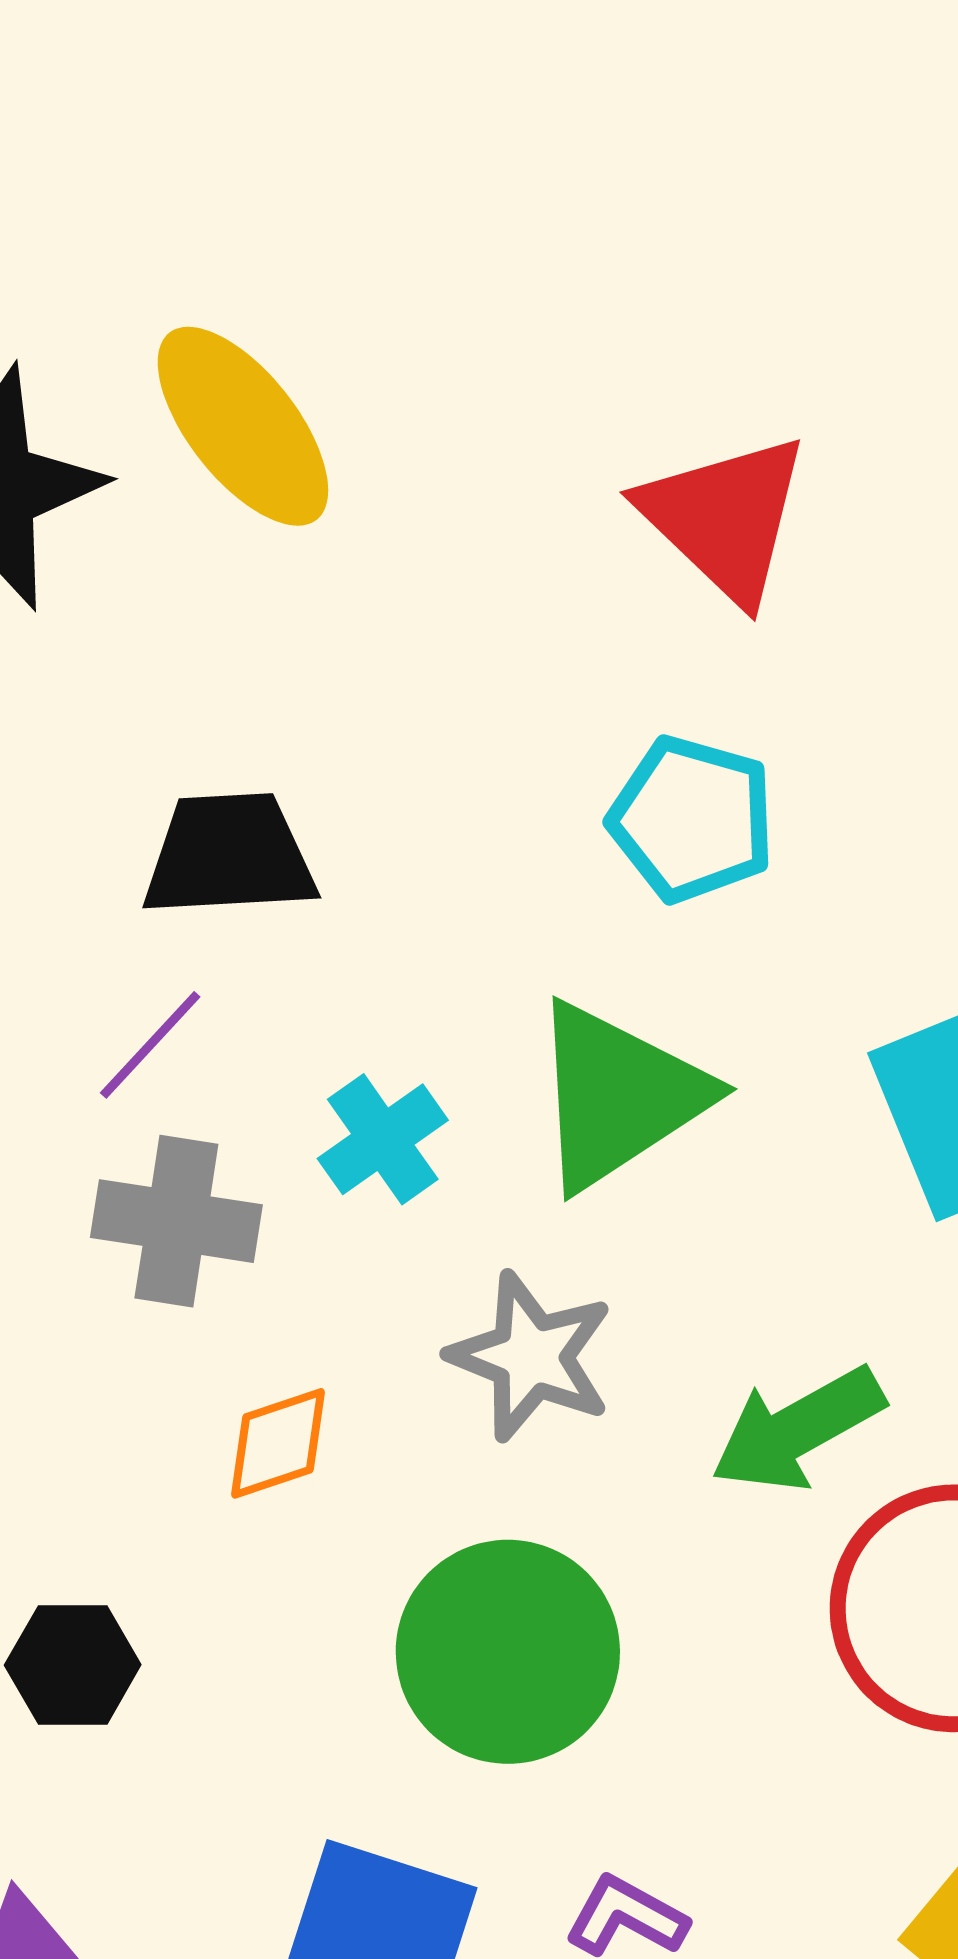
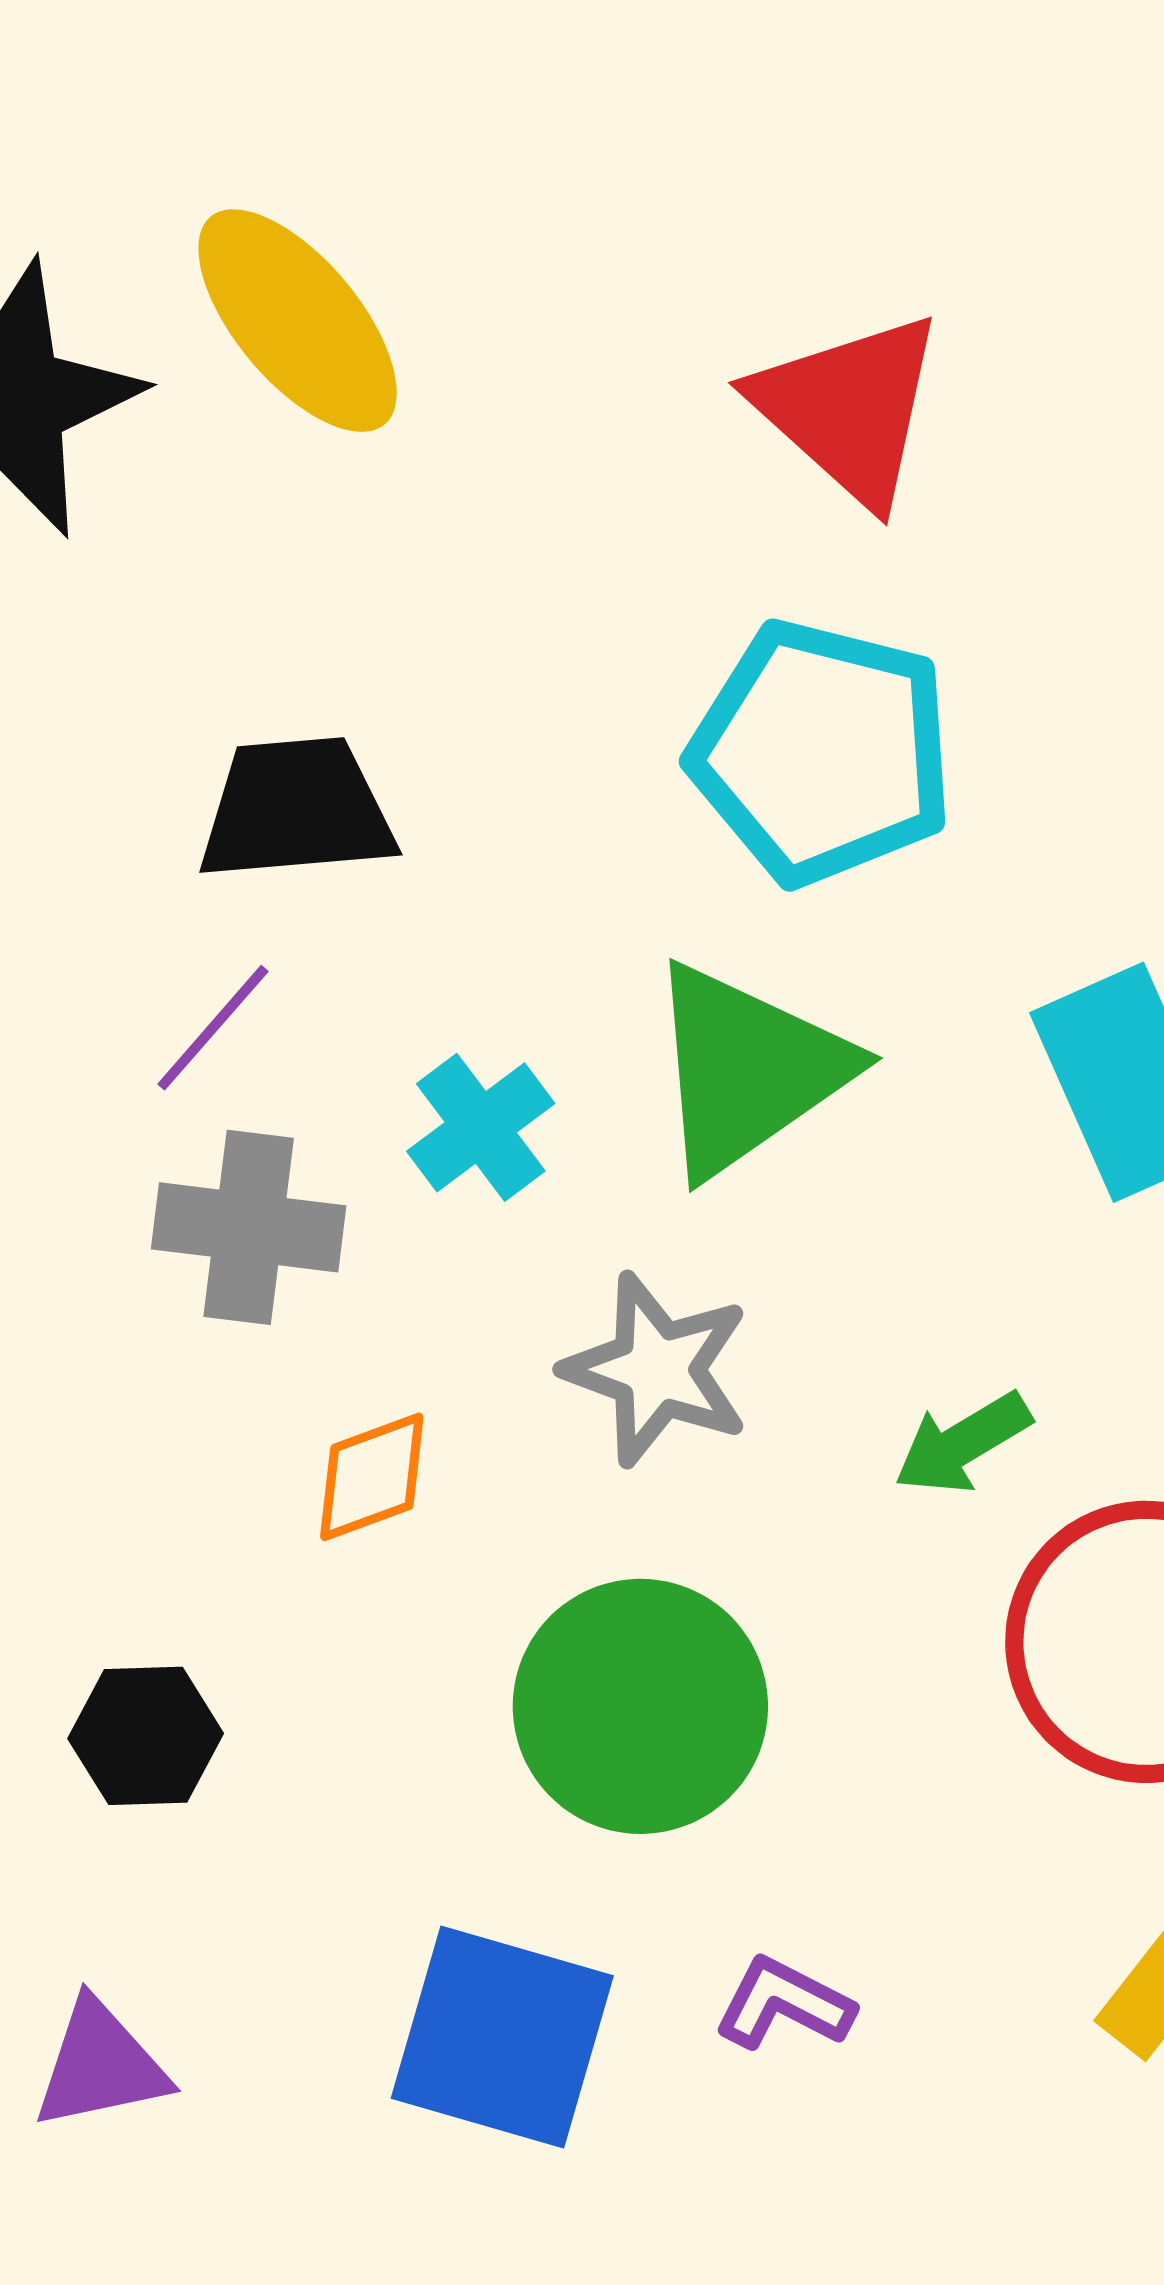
cyan pentagon: (692, 819) -> (822, 752), size x1.4
green arrow: (798, 1429) -> (962, 1443), size x0.7

